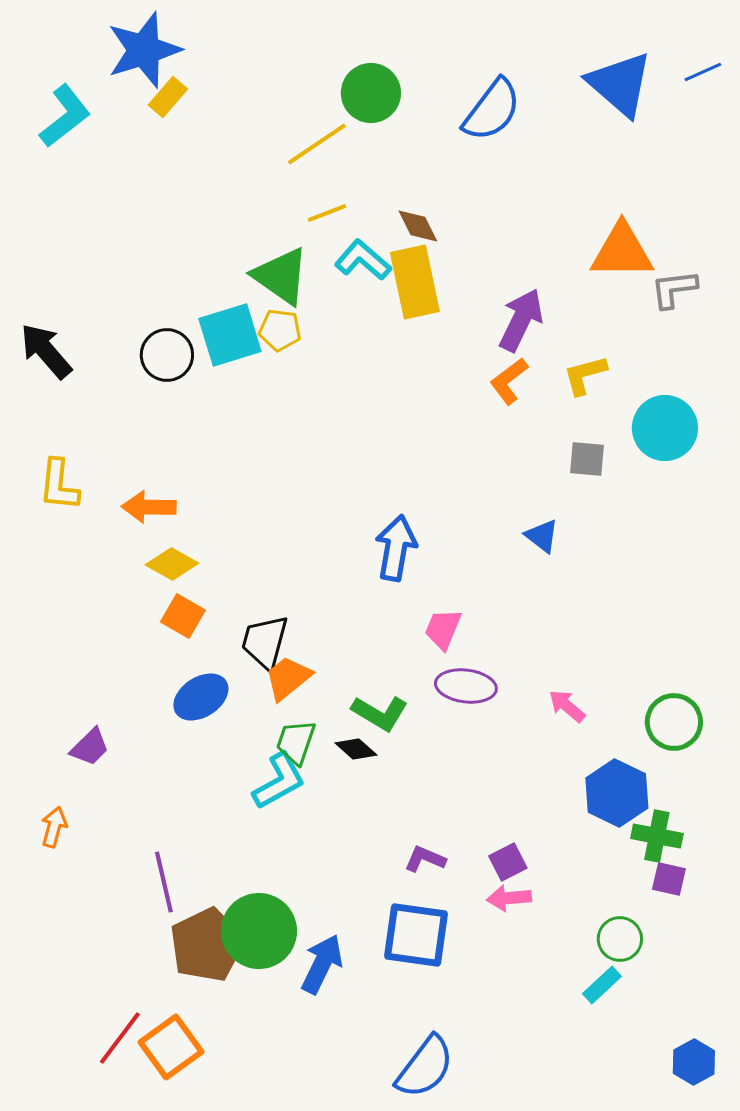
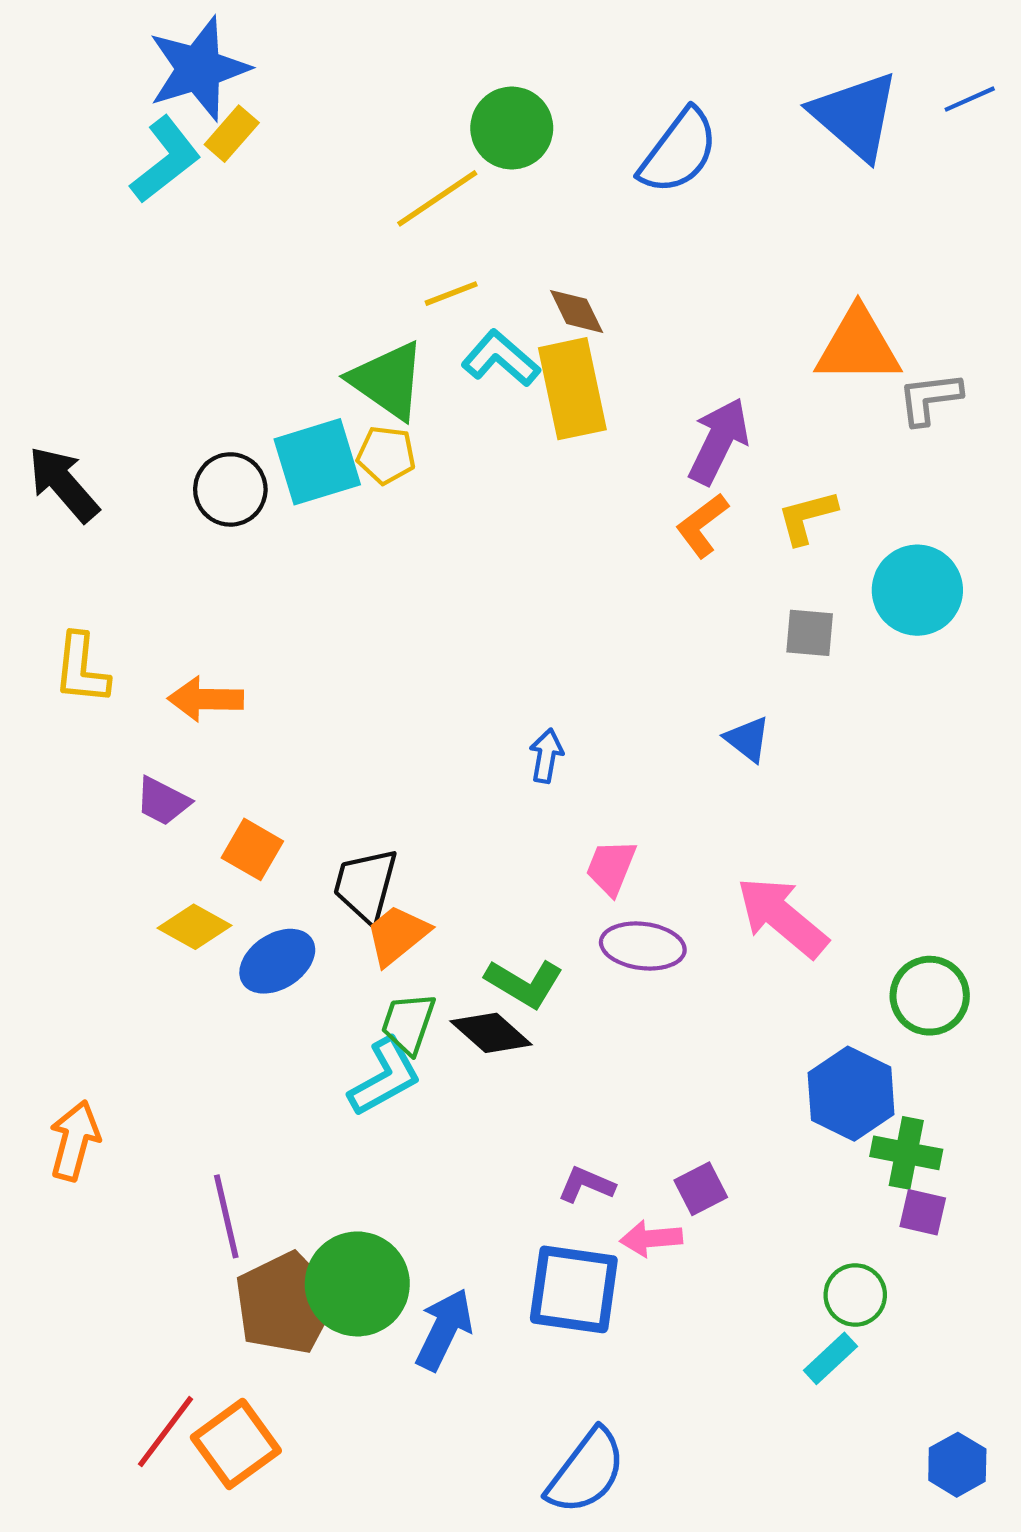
cyan L-shape: (65, 116) -> (166, 160), moved
blue arrow: (396, 548) -> (546, 756), size x0.6
yellow diamond: (172, 564) -> (194, 927), moved
pink arrow: (567, 706) -> (782, 917), moved, size x1.8
purple trapezoid: (90, 747) -> (163, 801), moved, turned 72
black diamond: (356, 749) -> (491, 1033), size x1.4
orange arrow: (54, 827) -> (74, 1141), size x1.4
pink arrow: (509, 898) -> (651, 1238), moved

